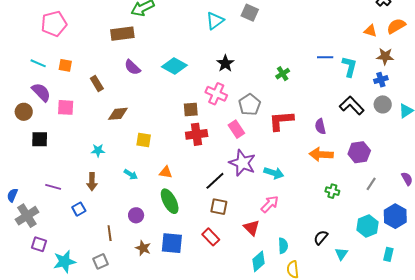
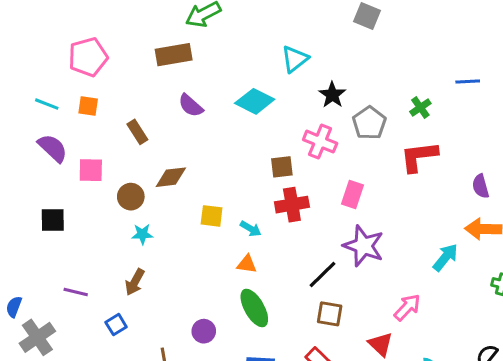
cyan triangle: (215, 21) -> (295, 59), moved
pink pentagon: (54, 24) -> (88, 57), moved
blue line: (325, 57) -> (468, 81), moved
gray pentagon: (250, 105) -> (369, 123), moved
brown circle: (24, 112) -> (131, 197), moved
red L-shape: (281, 121) -> (419, 157), moved
pink rectangle: (236, 129) -> (353, 195), turned 54
cyan arrow: (274, 173) -> (445, 257), moved, turned -66
cyan arrow: (131, 174) -> (251, 229), moved
brown arrow: (92, 182) -> (135, 282), turned 30

